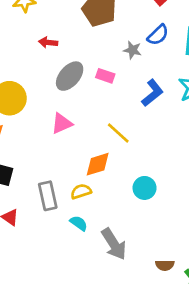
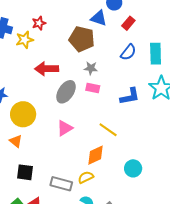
red arrow: (48, 42) -> (47, 69), size x1.6
gray star: (132, 50) -> (91, 68), moved
blue L-shape: (152, 93) -> (130, 96), turned 35
gray rectangle: (48, 196) -> (61, 184), turned -55

